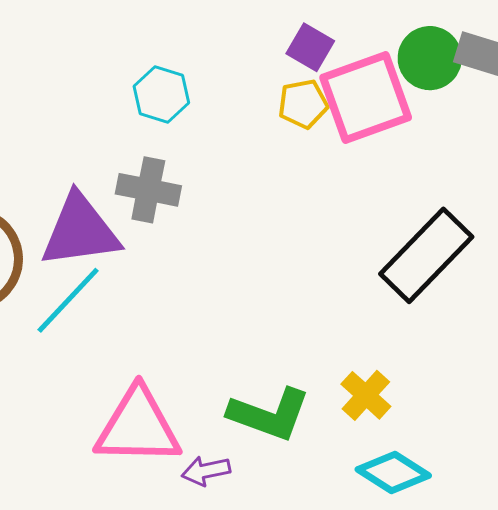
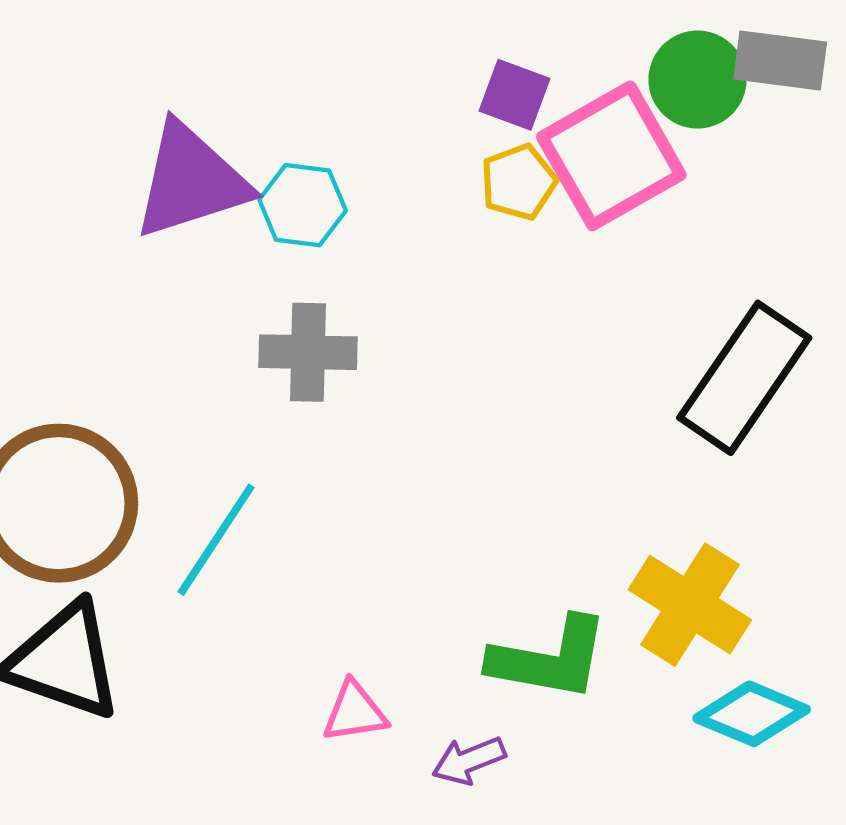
purple triangle: (80, 231) -> (191, 181), moved
yellow cross: (366, 395) -> (690, 605), size x1.5
pink triangle: (138, 427) -> (355, 712), size x0.5

